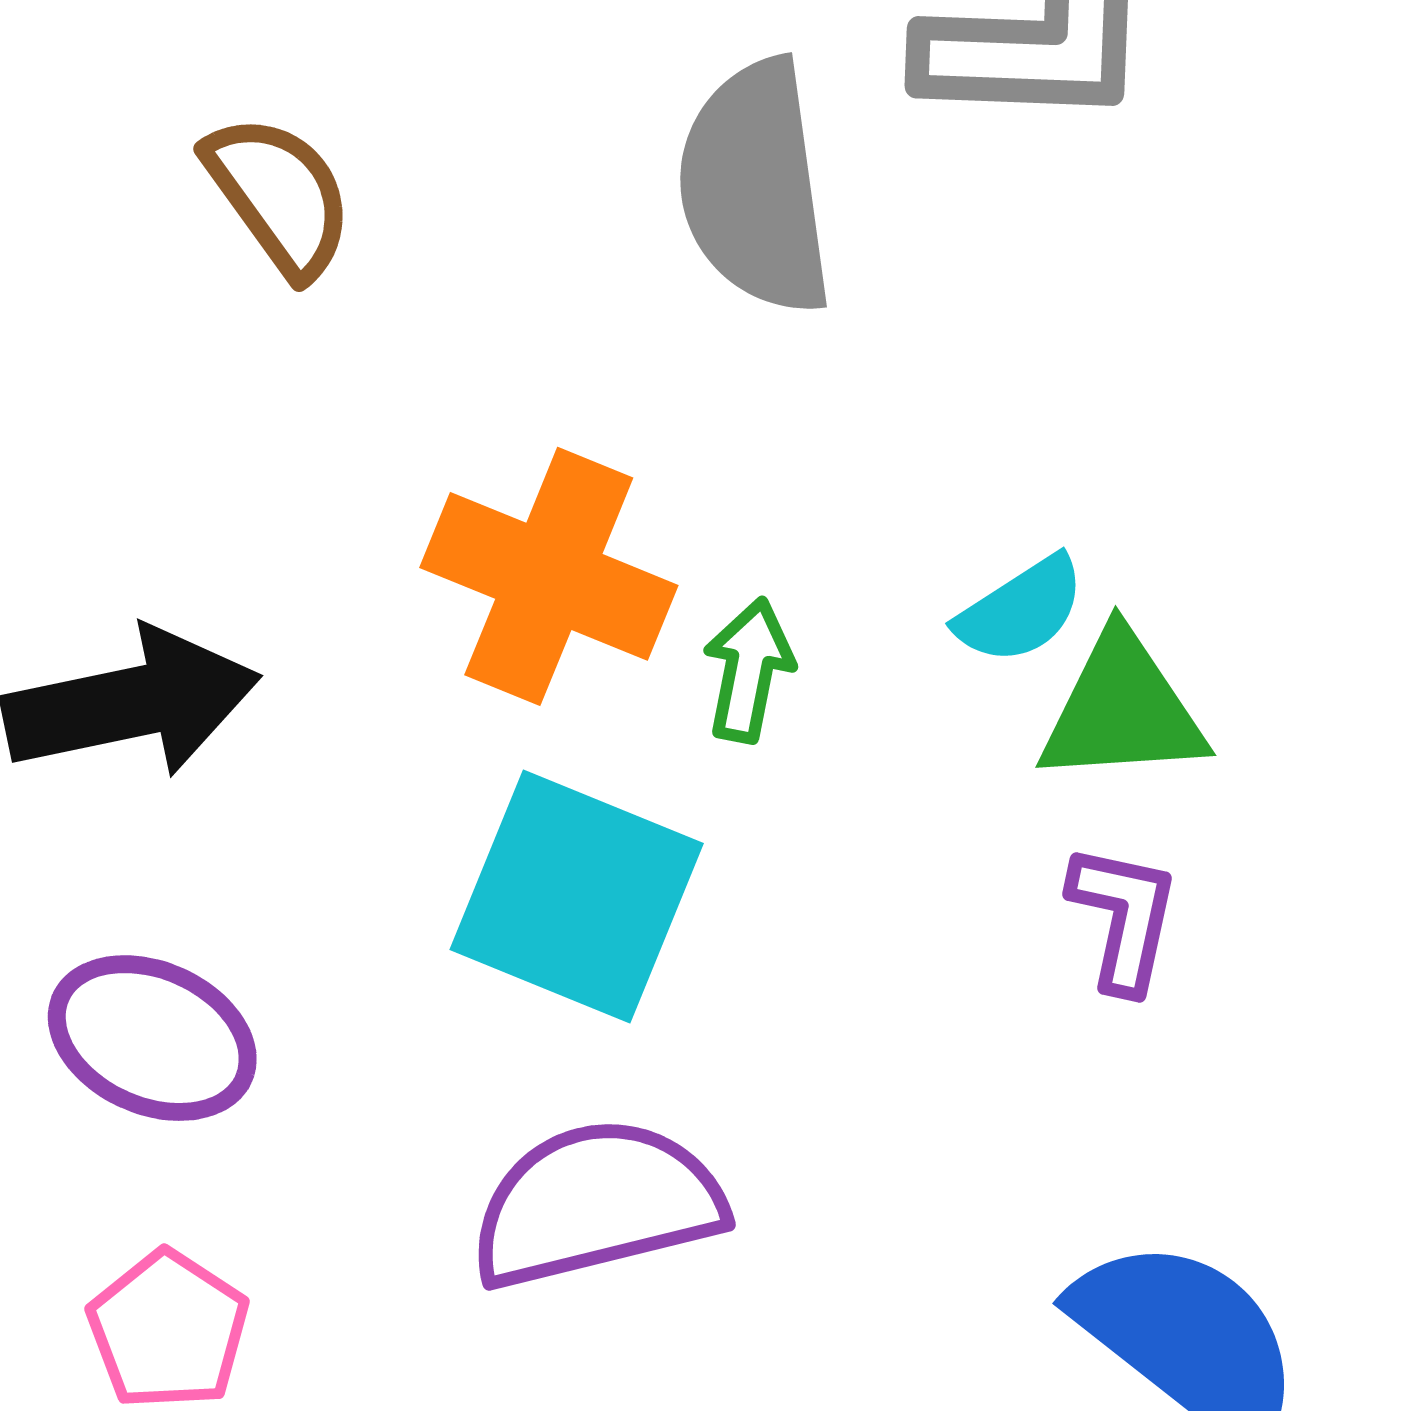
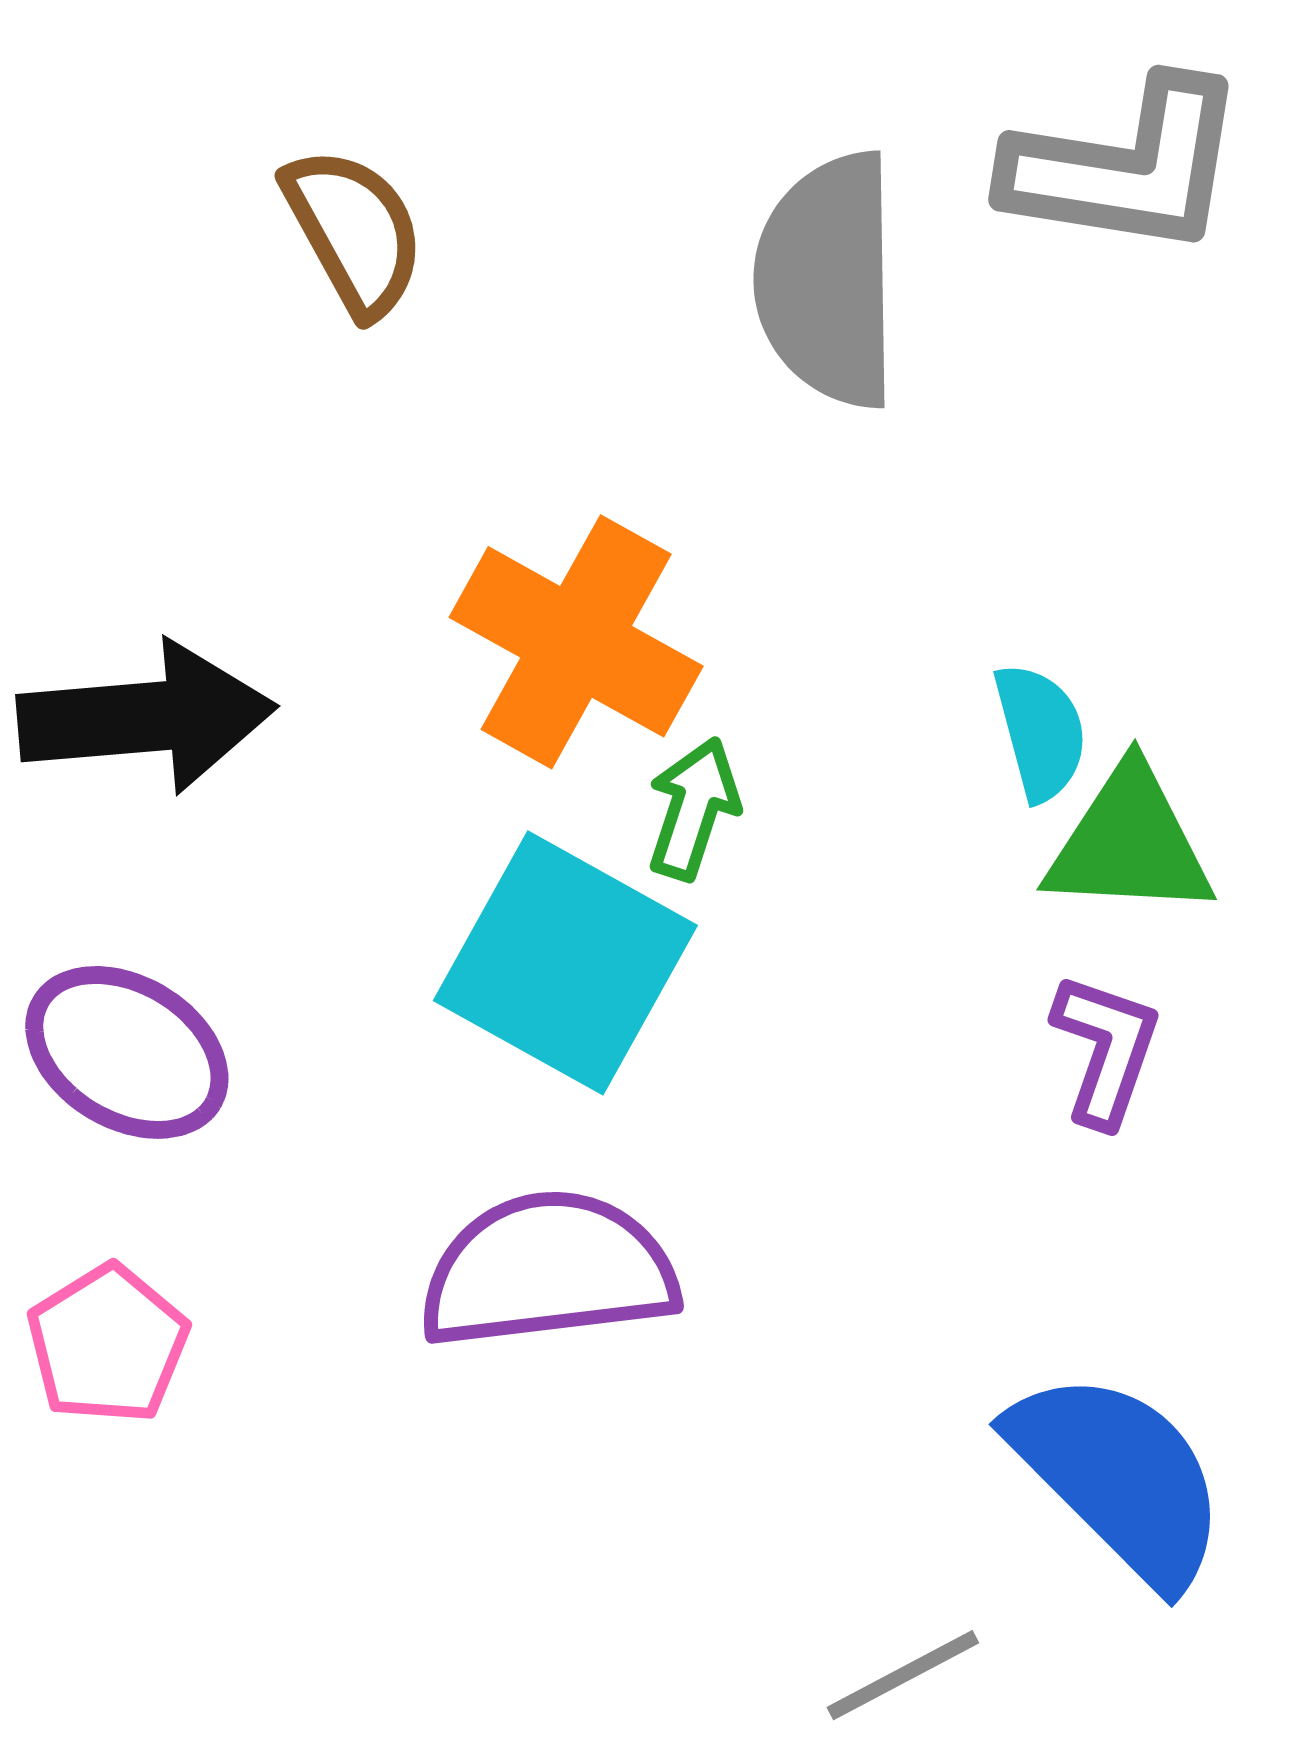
cyan semicircle: (1021, 610) -> (1041, 732), turned -79
green arrow: (748, 670) -> (693, 809), moved

